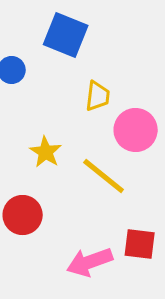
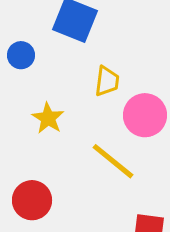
yellow star: (46, 152) -> (48, 118), moved

